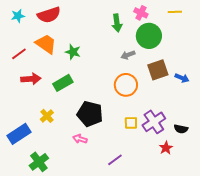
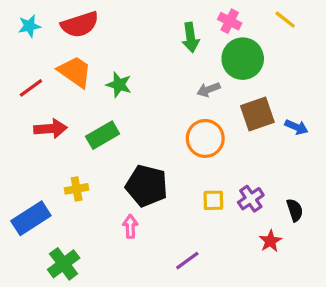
yellow line: (175, 12) -> (285, 20), turned 40
yellow cross: (47, 116) -> (77, 189), turned 32
purple cross: (154, 122) -> (251, 199), size x0.7
black semicircle: (181, 129) -> (295, 210), turned -120
pink arrow: (80, 139) -> (130, 226), turned 72

